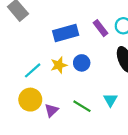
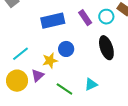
yellow star: (59, 65) -> (50, 61), moved
cyan triangle: (110, 100) -> (91, 84), turned 32
purple triangle: (51, 110) -> (38, 75), moved

